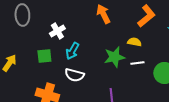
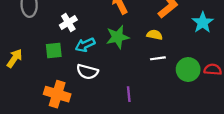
cyan arrow: (72, 51) -> (85, 45), turned 36
green star: (114, 57) -> (118, 37), moved

